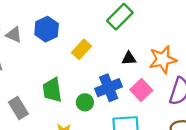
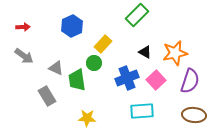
gray triangle: (14, 35) -> (56, 68), moved
black triangle: (129, 58) -> (145, 52), turned 32
green circle: (85, 102) -> (94, 63), moved

